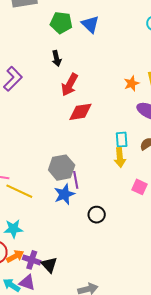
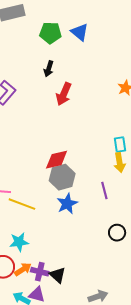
black arrow: (57, 58) -> (49, 69), turned 35
red diamond: (81, 112) -> (57, 160), moved
purple line: (76, 180) -> (104, 190), moved
black circle: (97, 215) -> (117, 233), moved

